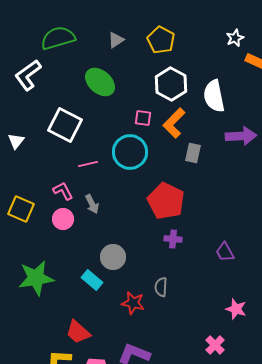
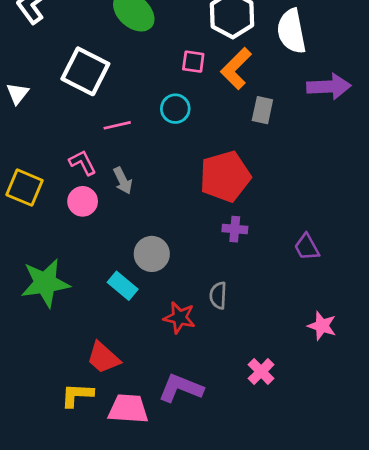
cyan circle: (130, 152) -> (175, 109), size x0.6
red pentagon: (166, 201) -> (225, 176), turned 30
pink cross: (215, 345) -> (261, 372), moved

